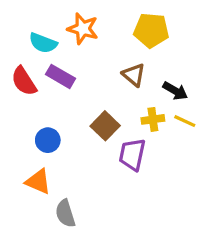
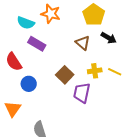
yellow pentagon: (151, 30) -> (94, 15), turned 30
red semicircle: (24, 81) -> (14, 62), moved
black arrow: (175, 91) -> (109, 38), moved
orange triangle: (38, 182) -> (13, 109), moved, turned 42

